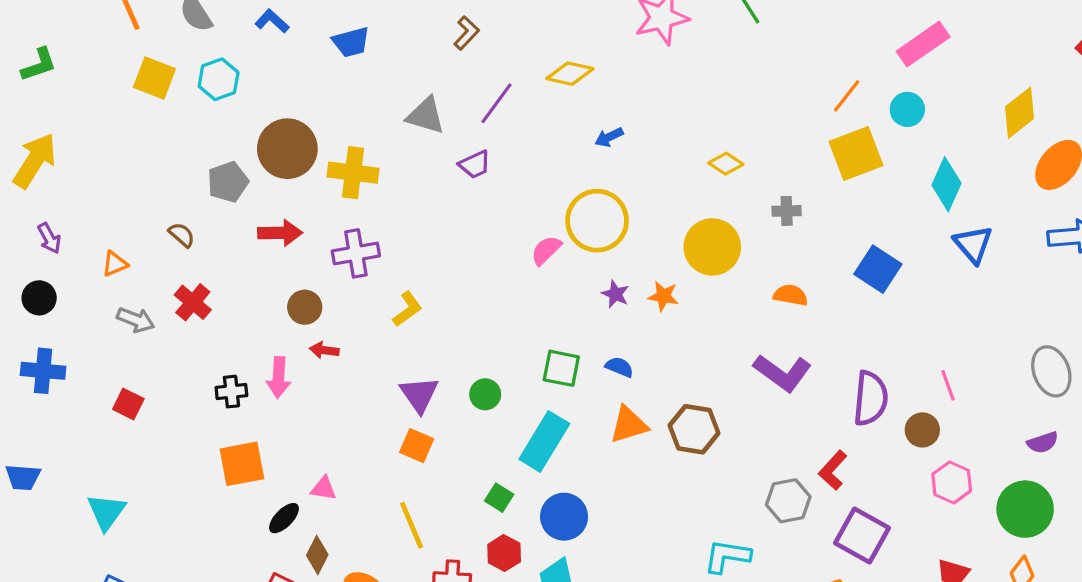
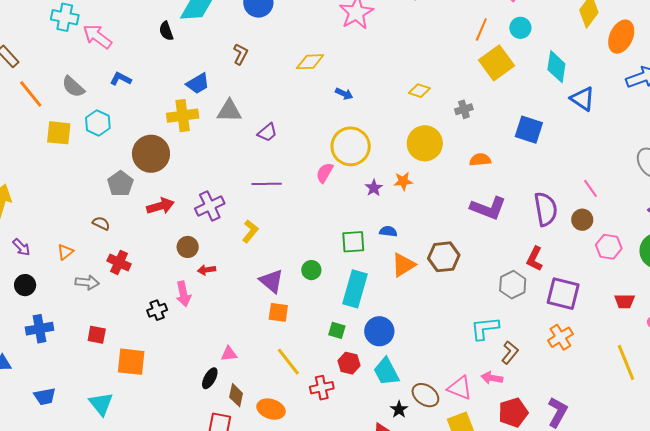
blue trapezoid: (351, 42) -> (198, 84), moved
purple line: (497, 103) -> (267, 184), moved, turned 68
blue arrow: (609, 137) -> (344, 94), turned -114
yellow cross: (353, 173) -> (183, 116), moved
purple star: (615, 294) -> (374, 188), turned 30
orange square: (242, 464) -> (131, 362), moved, turned 32

